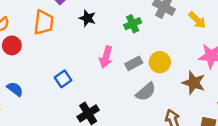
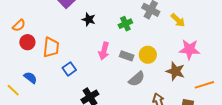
orange trapezoid: (44, 23) -> (51, 47), moved
gray rectangle: (134, 63) -> (127, 56), turned 48

